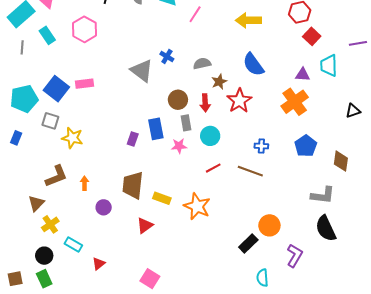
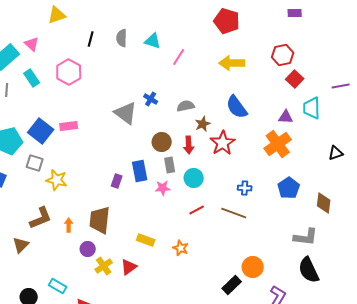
brown trapezoid: (133, 185) -> (100, 220), moved
orange star: (197, 206) -> (181, 248), size x0.6
yellow cross: (50, 224) -> (104, 266), moved

